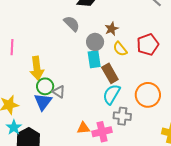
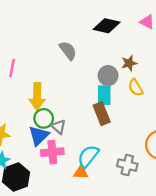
gray semicircle: (72, 24) -> (68, 51), moved
brown rectangle: (110, 73) -> (102, 114), moved
cyan semicircle: (112, 94) -> (88, 156), moved
pink cross: (102, 132) -> (52, 152), moved

